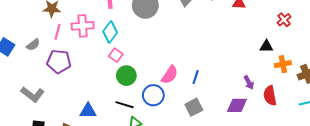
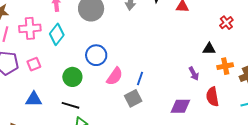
pink square: (116, 55) -> (34, 64), moved, turned 32
purple arrow: (249, 82) -> (194, 74), moved
blue circle: (153, 95) -> (96, 55), moved
gray square: (194, 107) -> (133, 98), moved
blue triangle: (88, 111) -> (34, 99), moved

